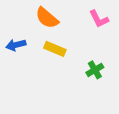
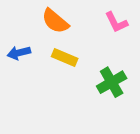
green cross: (95, 70) -> (112, 82), size x1.4

